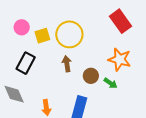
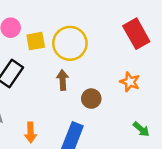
orange star: (120, 59) -> (130, 82), size x0.7
green arrow: (111, 83) -> (141, 129), moved

